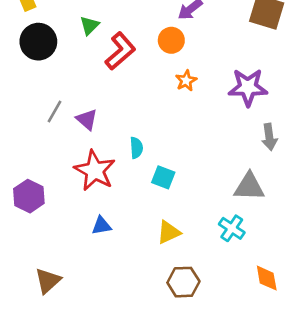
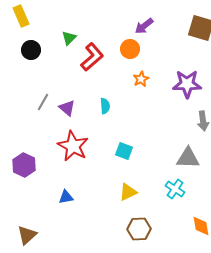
black circle: (38, 42) -> (31, 50), size x0.7
cyan semicircle: (136, 148) -> (105, 106), moved
blue triangle: (101, 226) -> (66, 197), moved
brown triangle: (48, 281) -> (27, 235), moved

